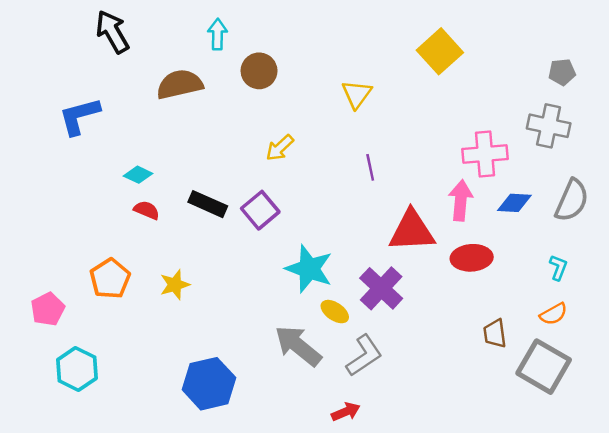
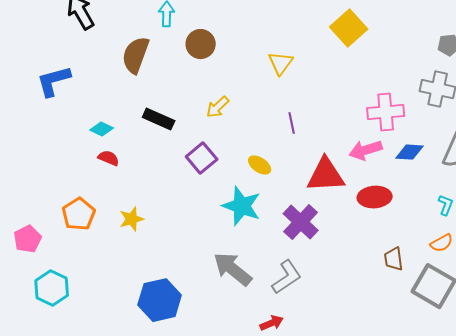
brown semicircle: (180, 84) -> (136, 55), turned -57
pink arrow: (461, 200) -> (366, 150), turned -112
black rectangle: (208, 204) -> (159, 119), moved
yellow ellipse: (335, 312) -> (260, 165), moved

